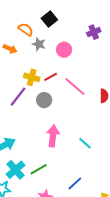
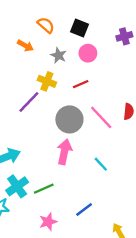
black square: (49, 19) -> (79, 28), moved, turned -35
gray star: (39, 44) -> (58, 55), moved
red line: (51, 77) -> (81, 84), moved
pink line: (75, 86) -> (101, 117), moved
gray circle: (44, 100) -> (69, 119), moved, size x1.5

